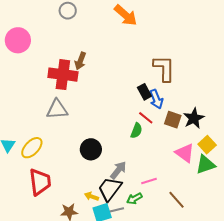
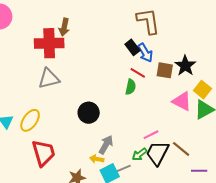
gray arrow: (118, 170) -> (106, 145), moved
black trapezoid: (110, 189) -> (157, 153), moved

